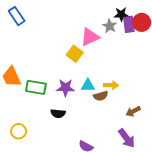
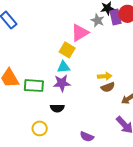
cyan triangle: (88, 85) -> (63, 67), moved
brown semicircle: (101, 96) -> (108, 87), moved
yellow circle: (19, 131) -> (40, 128), moved

